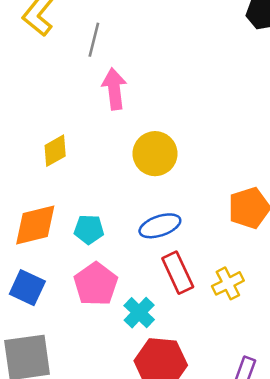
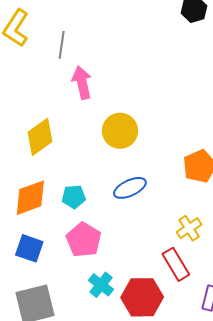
yellow diamond: (55, 151) -> (40, 137), size x1.4
red rectangle: (178, 273) -> (176, 264), moved
cyan cross: (139, 313) -> (101, 285), moved

